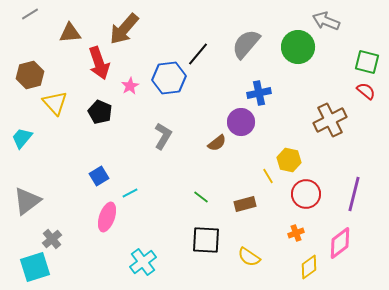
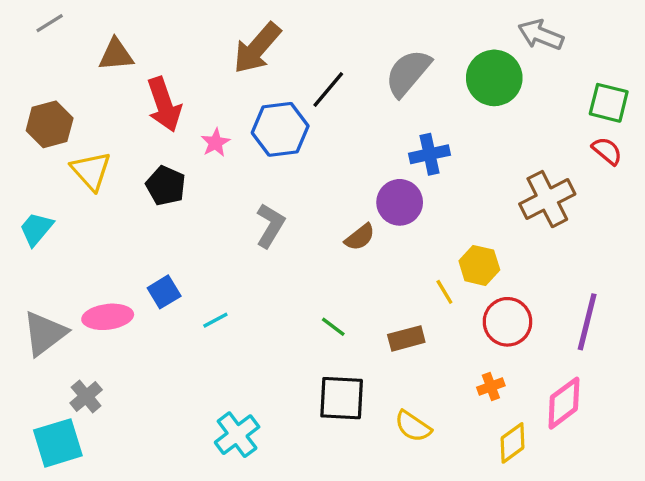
brown arrow: (124, 29) -> (257, 48), moved
pink ellipse: (107, 217) -> (108, 317), moved, turned 64

